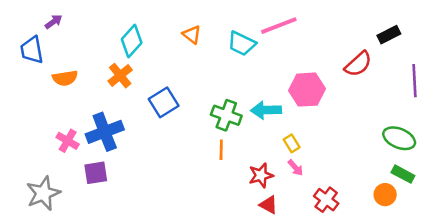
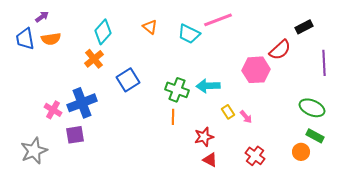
orange semicircle: (65, 78) -> (51, 39), moved
pink hexagon: (307, 90) -> (256, 70), moved
pink arrow: (295, 168) -> (246, 117), moved

